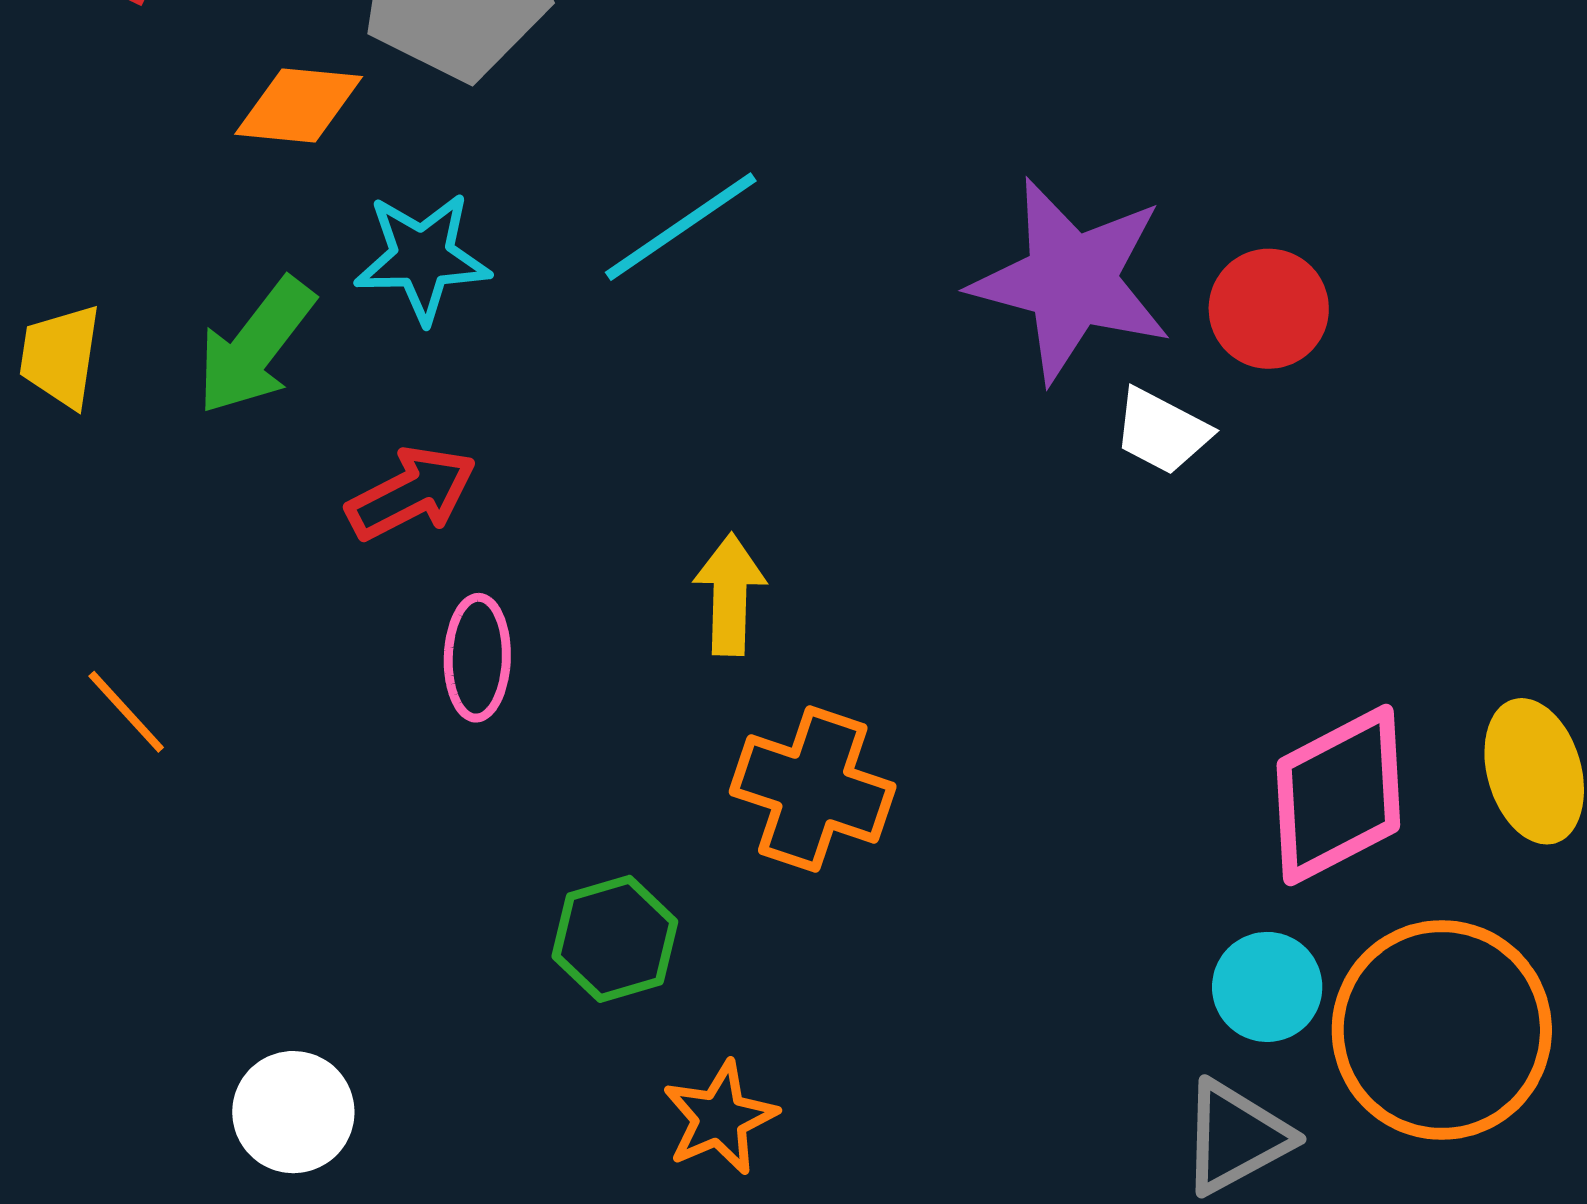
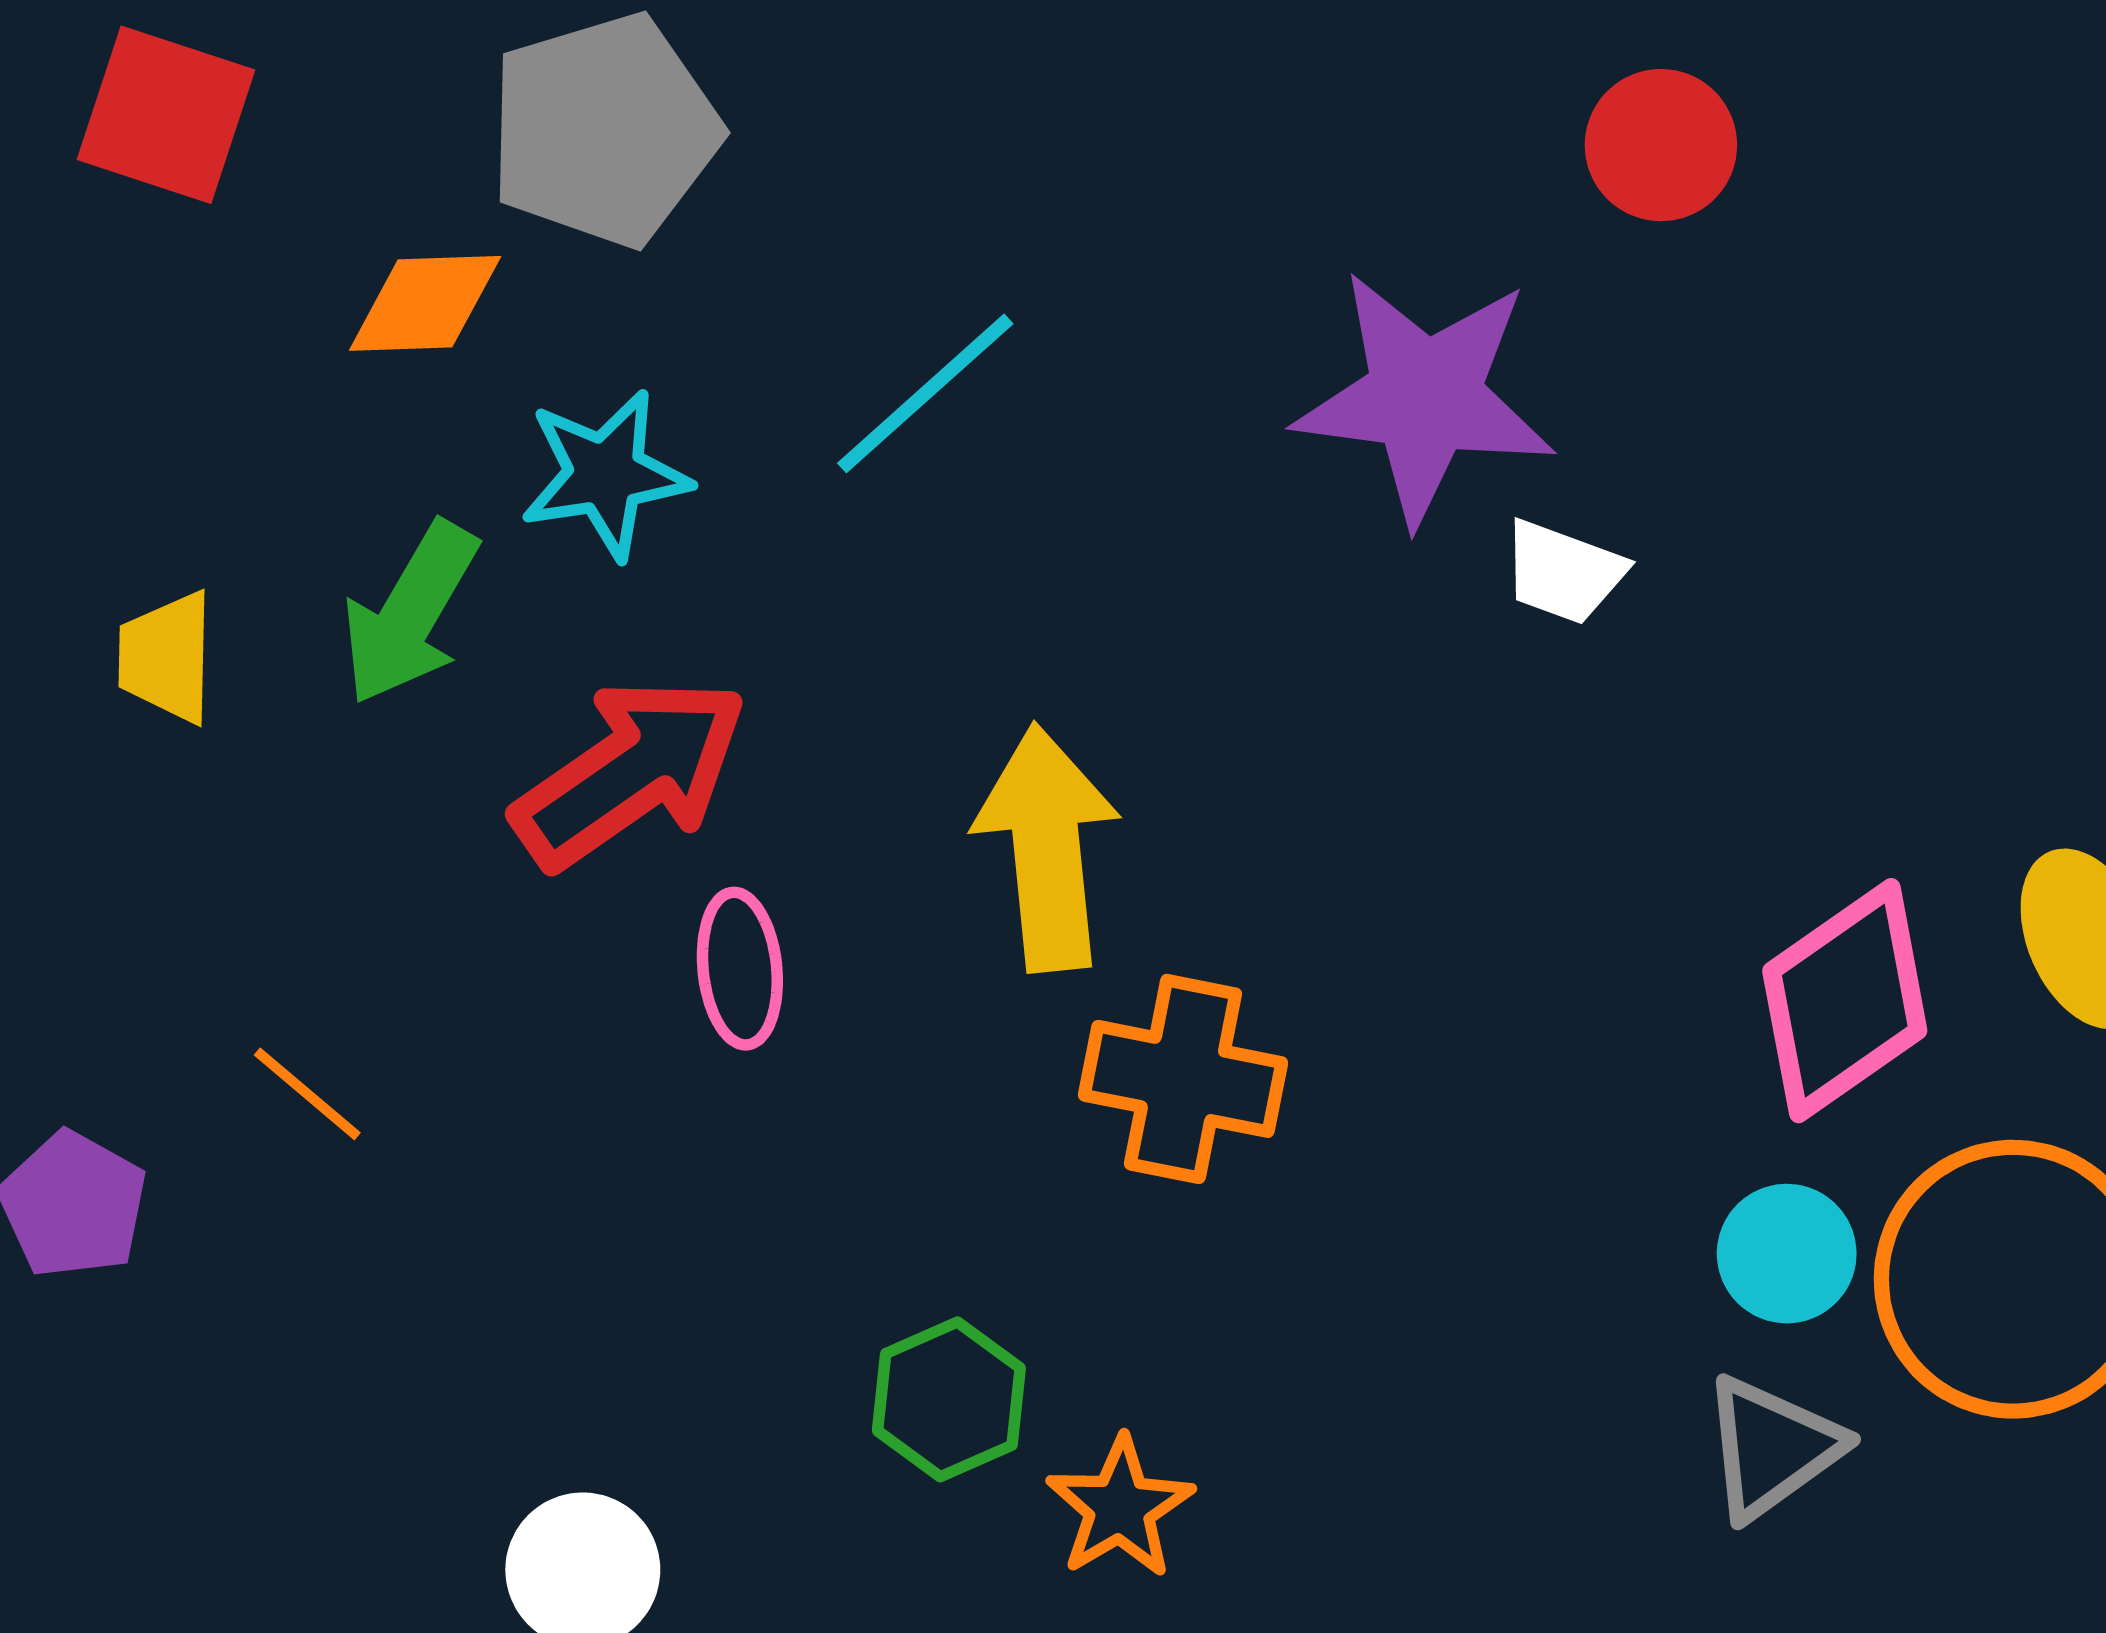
red circle: (1269, 309) -> (1661, 145), moved
red arrow: (411, 493) -> (630, 773), size x1.5
yellow arrow: (730, 594) -> (1047, 848), size x1.6
green hexagon: (615, 939) -> (949, 1399), moved

